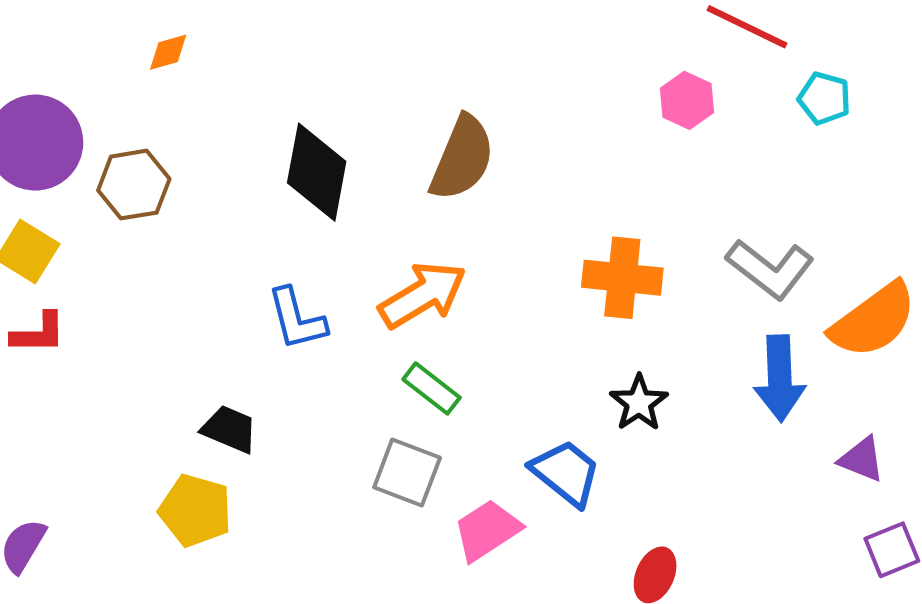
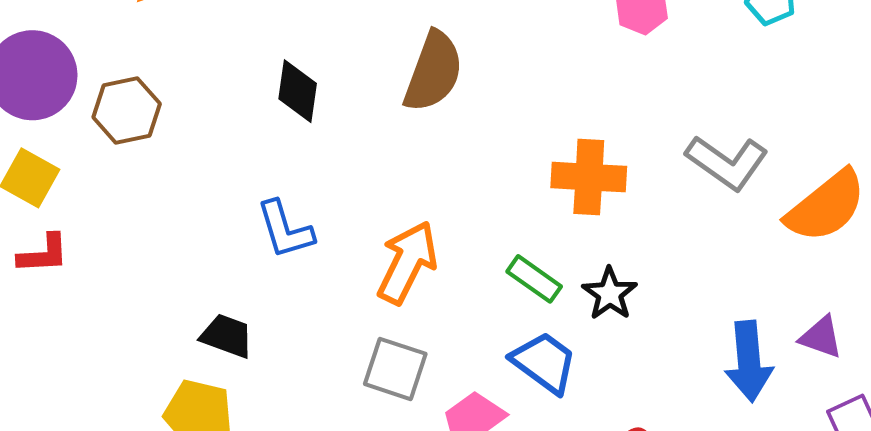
black diamond: (317, 172) -> (298, 91), size x0.7
orange arrow: (423, 295) -> (407, 263), moved, turned -30
blue arrow: (780, 378) -> (749, 361), moved
green rectangle: (432, 388) -> (534, 279), moved

